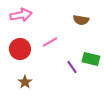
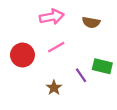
pink arrow: (21, 15) -> (52, 17), moved
brown star: (25, 82) -> (54, 88), moved

